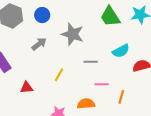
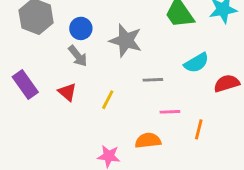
blue circle: (42, 15) -> (81, 28), moved
gray arrow: (39, 44) -> (78, 56), turned 91
red triangle: (27, 87) -> (67, 92), moved, turned 48

